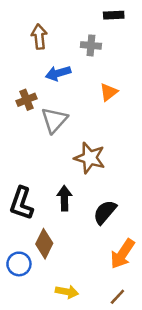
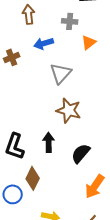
orange triangle: (109, 92) -> (89, 42), moved
brown cross: (27, 100) -> (12, 57), moved
gray triangle: (54, 120) -> (61, 73), moved

